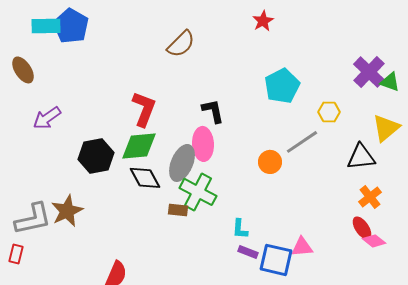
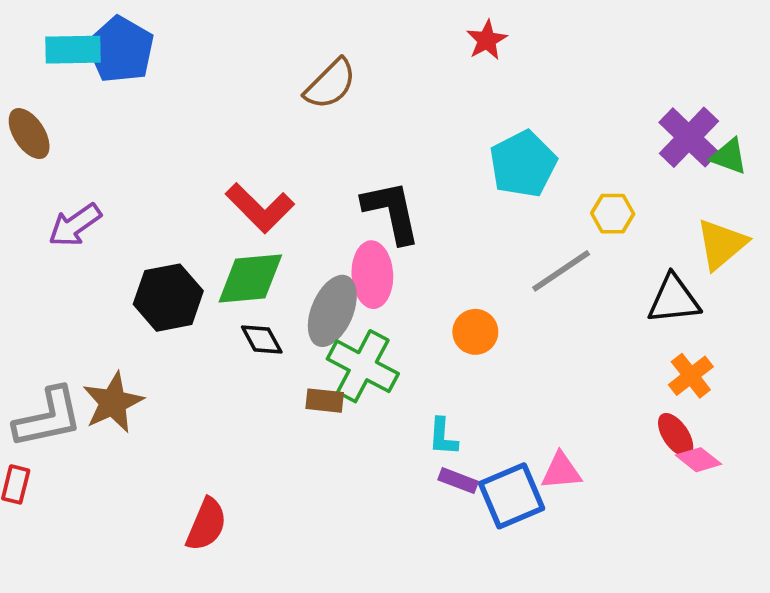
red L-shape: (144, 109) -> (260, 208), turned 114
black L-shape: (213, 111) -> (391, 212), size x1.4
orange circle: (270, 162) -> (475, 332), moved
black diamond: (145, 178) -> (262, 339), size x0.7
blue square: (276, 260) -> (512, 496), turned -36

